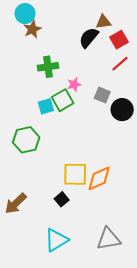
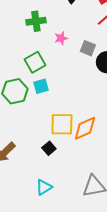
green square: (63, 100) -> (35, 62), moved
cyan square: (46, 106) -> (41, 86), moved
cyan triangle: (56, 240) -> (44, 187), size x0.7

